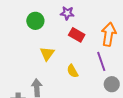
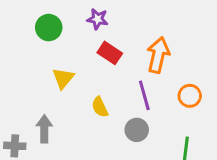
gray circle: (112, 84) -> (137, 130), moved

